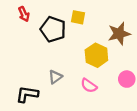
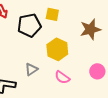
black pentagon: (53, 29) -> (29, 25), turned -30
yellow hexagon: (96, 55) -> (57, 49), moved

